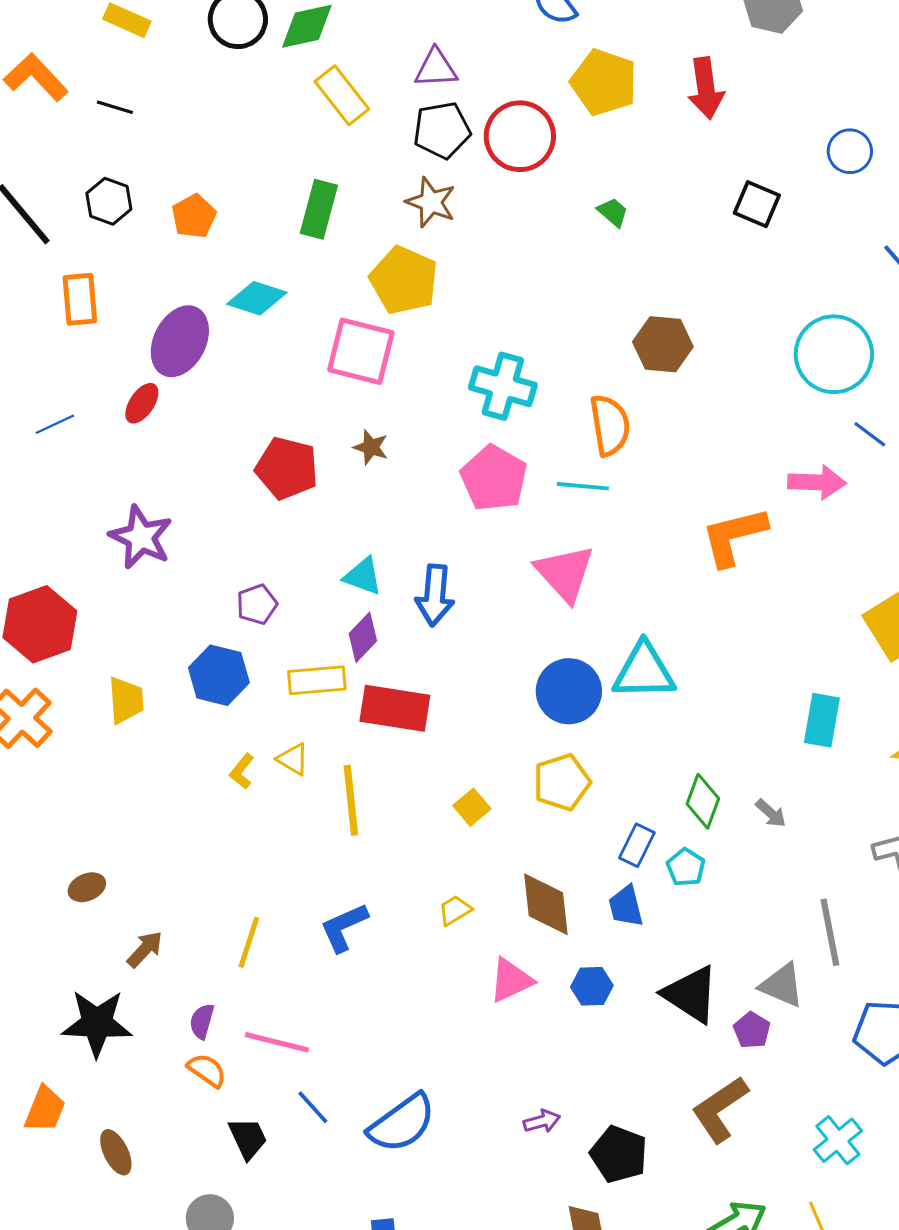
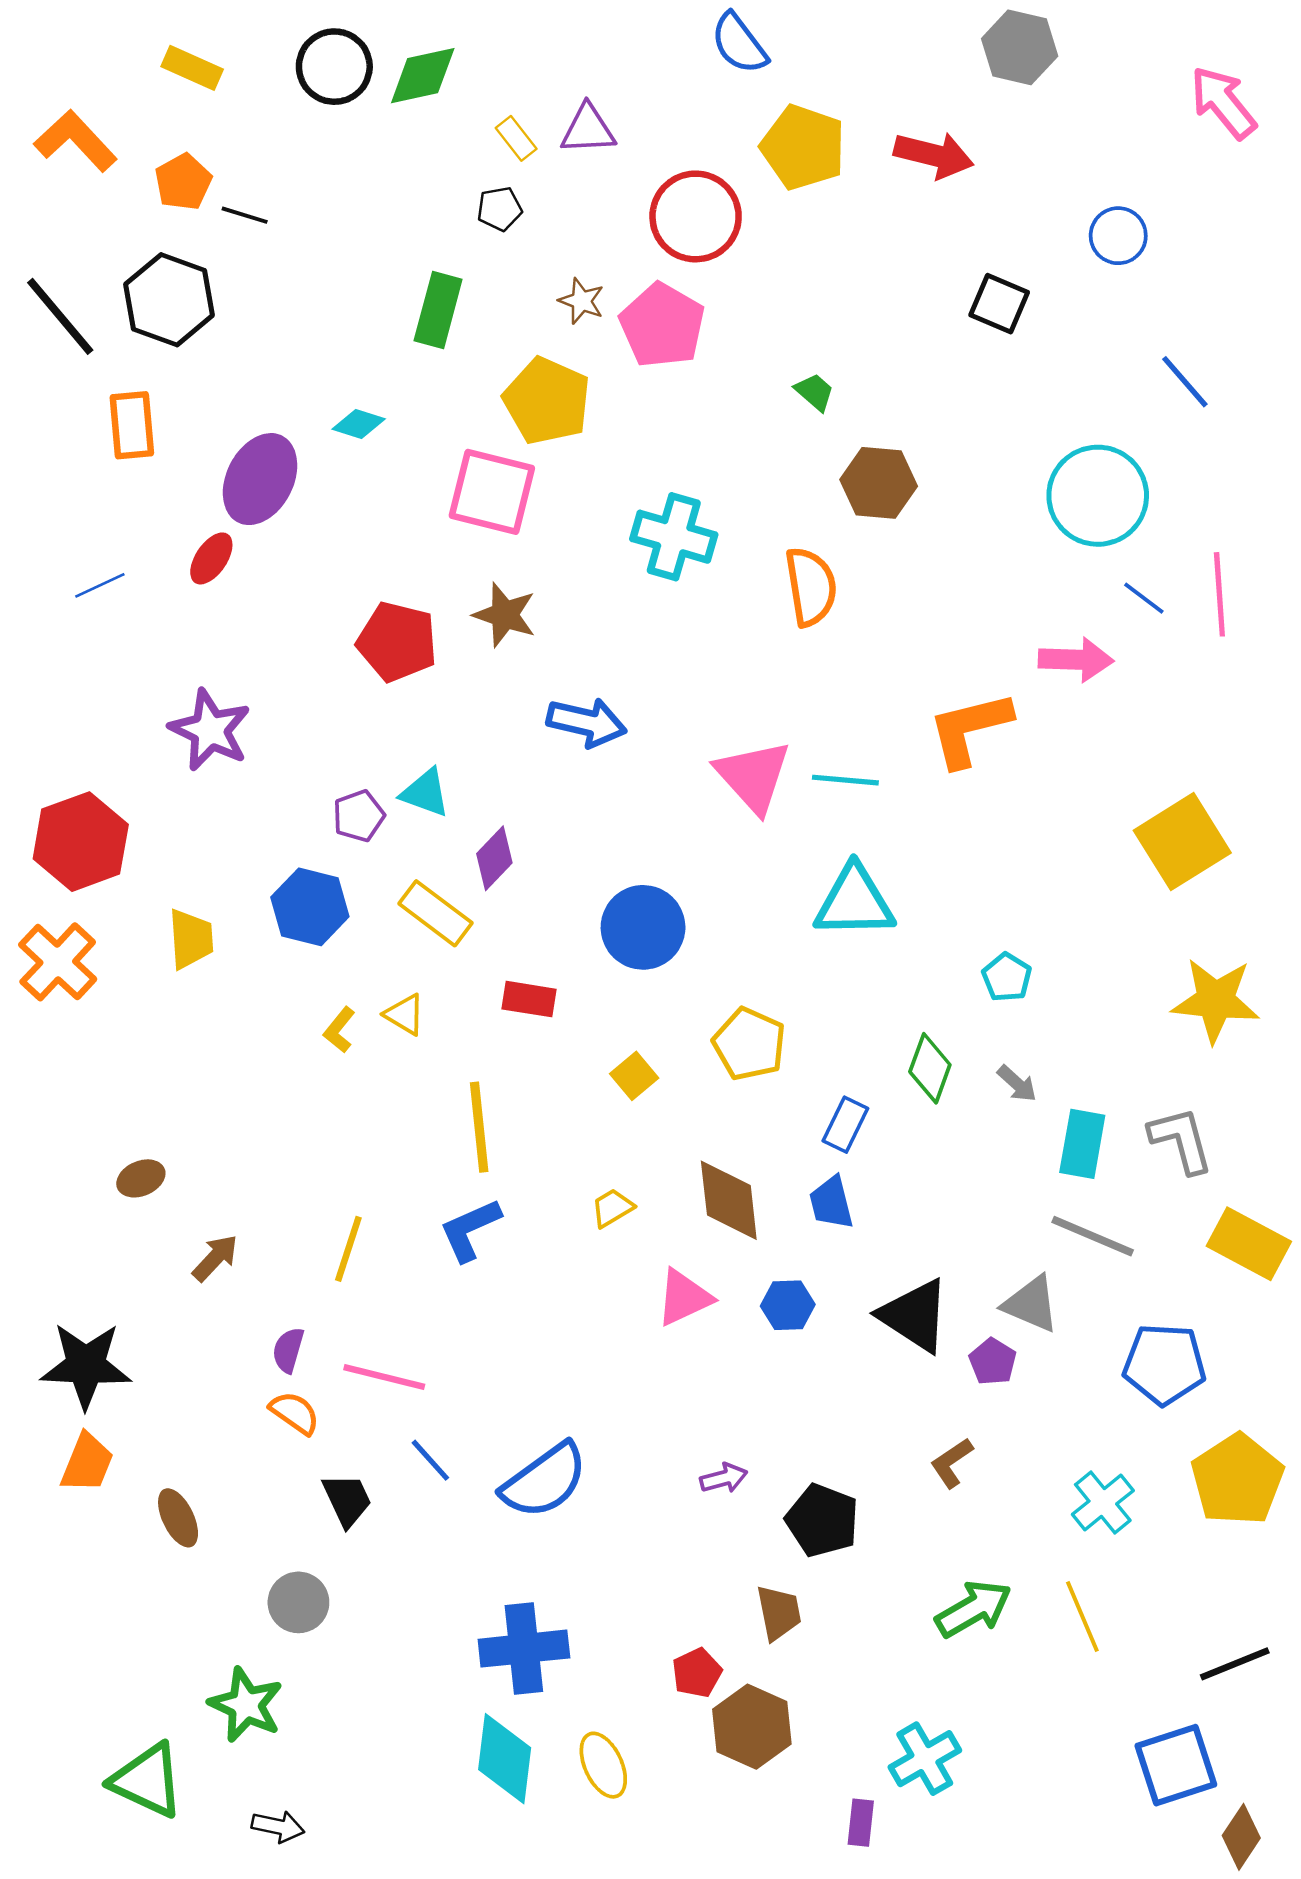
red arrow: (706, 88) -> (934, 155), turned -68
yellow rectangle: (342, 95) -> (516, 138), moved, size x0.6
black line: (115, 107) -> (245, 215), moved
black pentagon: (442, 130) -> (500, 209), moved, size x0.6
black hexagon: (109, 201) -> (169, 300), size x1.5
brown star: (431, 202) -> (582, 301), size x0.7
green trapezoid: (613, 212) -> (815, 392), moved
orange pentagon: (194, 216) -> (183, 182), moved
cyan diamond: (257, 298) -> (359, 424), size x0.7
brown star: (371, 447) -> (505, 615), size x1.4
pink pentagon: (494, 478) -> (662, 325), moved
cyan line: (583, 486) -> (845, 780), moved
cyan triangle: (363, 576) -> (425, 793), moved
blue arrow: (435, 595) -> (587, 722), moved, turned -82
yellow rectangle: (317, 680) -> (436, 913), turned 42
blue circle: (569, 691) -> (643, 927), moved
red rectangle: (395, 708) -> (529, 999), moved, size x0.6
cyan rectangle: (822, 720) -> (1082, 1144), moved
yellow pentagon: (562, 782) -> (749, 1044), turned -30
yellow line: (351, 800) -> (479, 1127), moved
cyan pentagon: (686, 867) -> (1007, 977), moved
gray line: (830, 932) -> (1093, 1236), turned -56
black star: (97, 1023) -> (86, 1365), moved
brown L-shape: (720, 1109) -> (952, 1463), size x0.6

